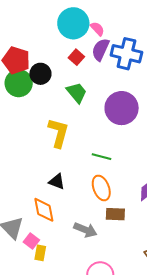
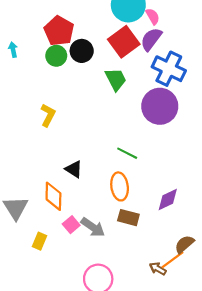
blue cross: (126, 54) -> (169, 69), moved
red square: (76, 57) -> (124, 42), size x1.8
green circle: (19, 83) -> (56, 56), size x0.7
yellow L-shape: (59, 133) -> (48, 115), moved, size x0.7
pink square: (31, 241) -> (71, 225), moved

